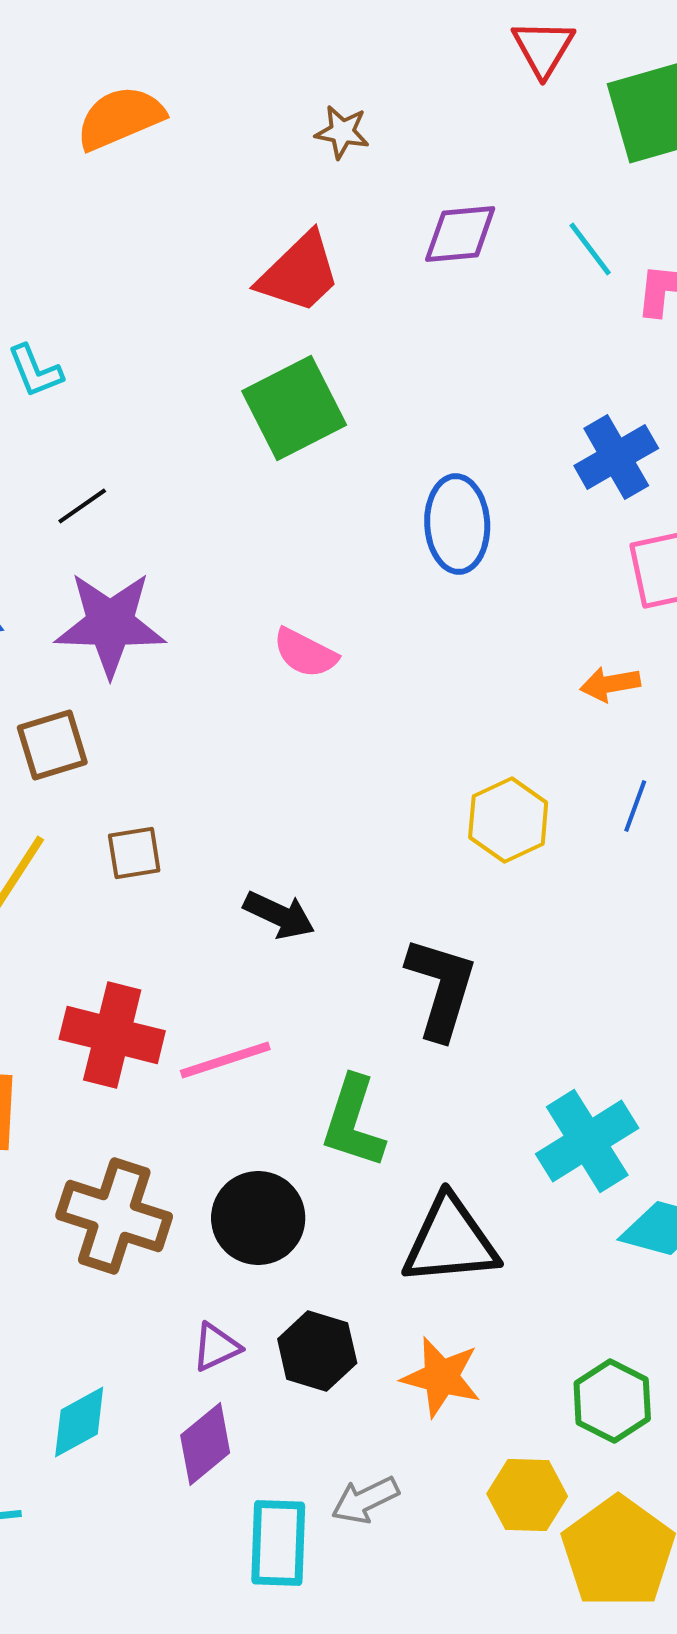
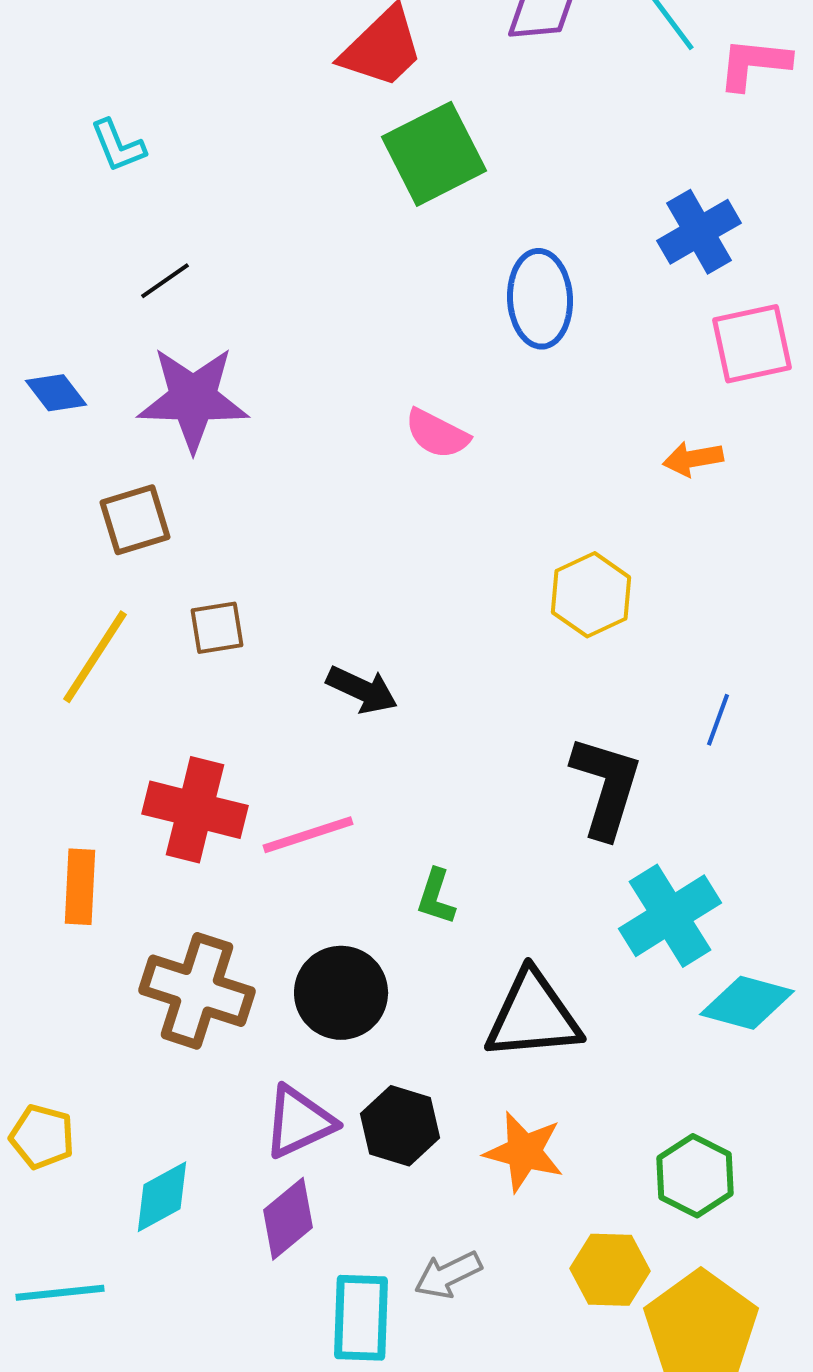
green square: (294, 408) -> (434, 154), moved
pink semicircle: (305, 653) -> (437, 434), moved
blue line: (635, 806) -> (718, 720), moved
black L-shape: (441, 988) -> (606, 787), moved
green L-shape: (353, 1122) -> (436, 897), size x0.6
purple triangle: (216, 1347) -> (299, 1122), size x1.5

